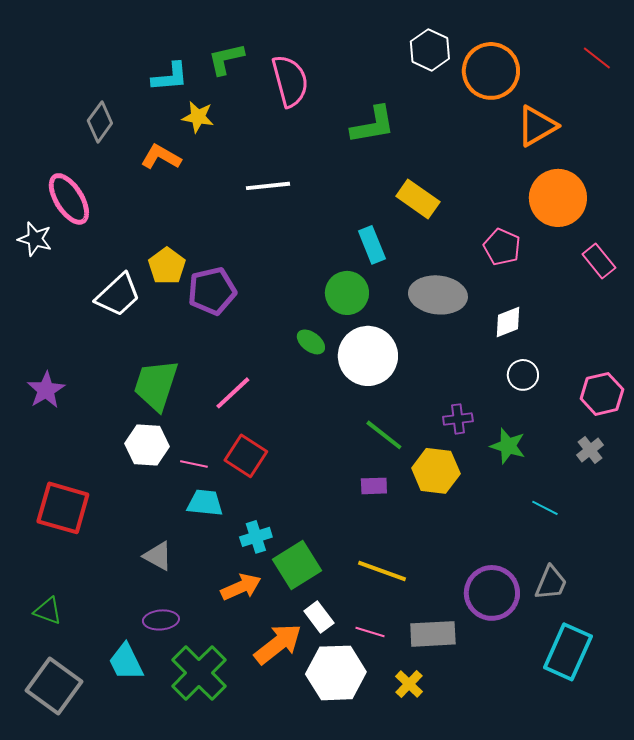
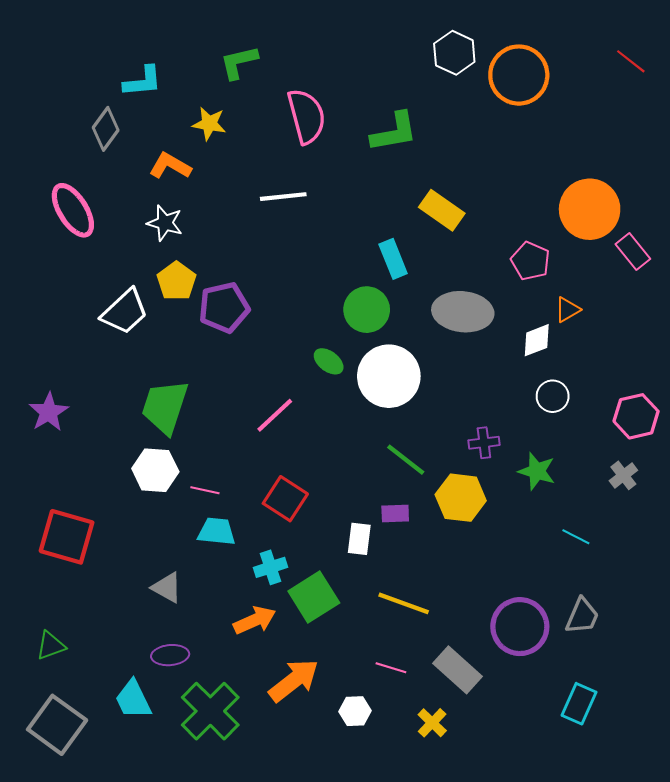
cyan L-shape: (170, 77) -> (143, 81), moved
pink semicircle: (290, 81) -> (306, 116), moved
orange triangle: (537, 126) -> (567, 310), moved, size x0.6
white star: (35, 239) -> (165, 223), moved
pink rectangle: (599, 261) -> (633, 251), moved
pink line: (233, 393) -> (275, 415), moved
red square: (246, 456) -> (285, 499), moved
green triangle: (48, 611) -> (51, 646), turned -40
white rectangle: (319, 617) -> (359, 539), moved, turned 44
gray rectangle: (433, 634) -> (458, 670), turned 45
cyan rectangle: (568, 652) -> (579, 704), moved, size x0.7
white hexagon: (336, 673) -> (355, 711), size x0.5

